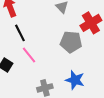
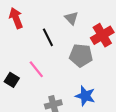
black line: (20, 33) -> (48, 37), moved

